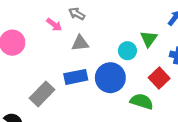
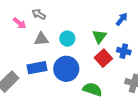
cyan circle: (127, 51) -> (67, 39), moved
red square: (159, 78) -> (103, 58), moved

